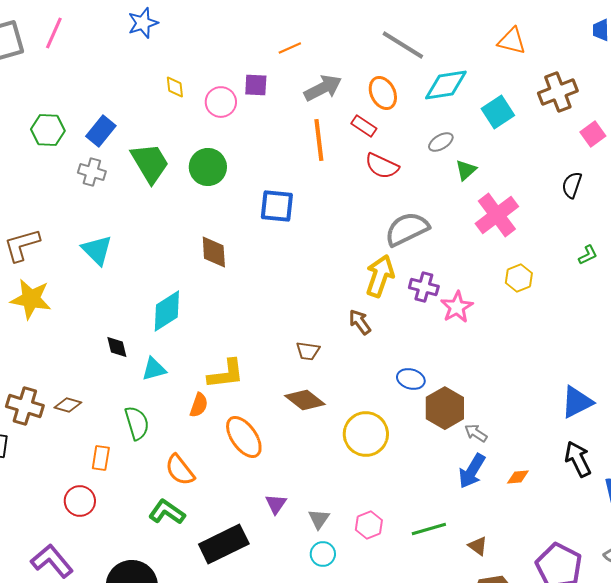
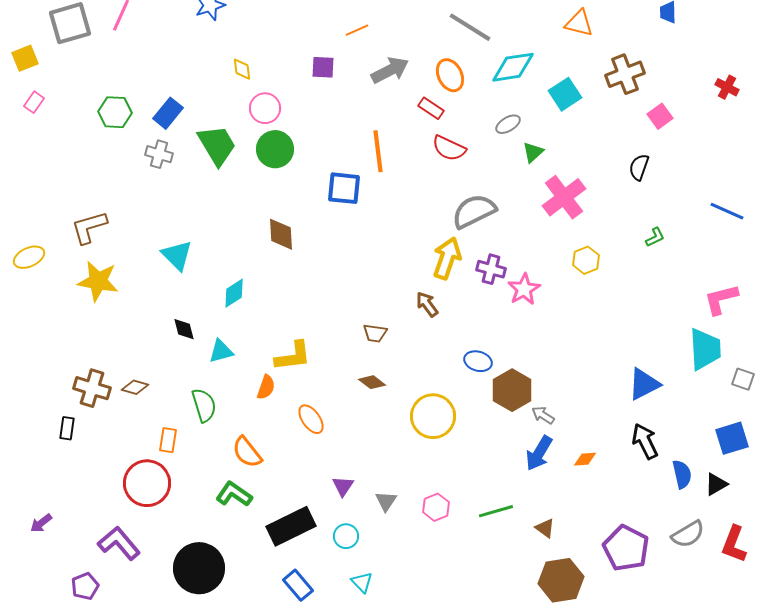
pink circle: (221, 102) -> (265, 108), moved
orange line: (319, 140) -> (378, 151), moved
cyan triangle: (97, 250) -> (177, 255), moved
cyan diamond: (167, 311) -> (234, 293), size x0.7
brown diamond: (305, 400) -> (372, 382), size x0.7
orange ellipse: (244, 437) -> (311, 419), size x0.7
red circle: (80, 501) -> (147, 483), size x1.5
cyan circle: (323, 554) -> (346, 536), moved

